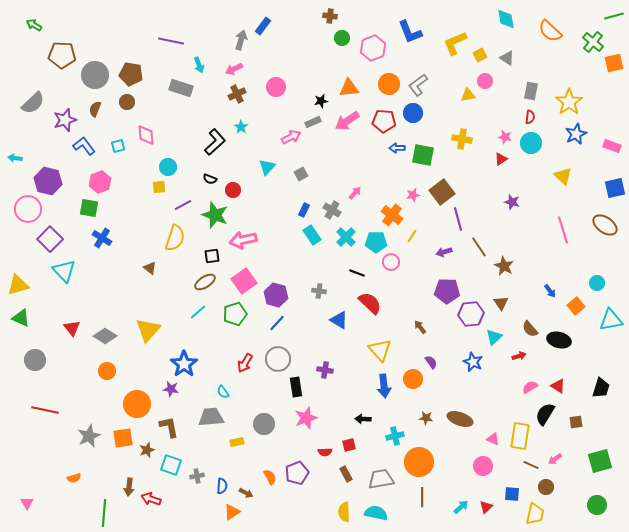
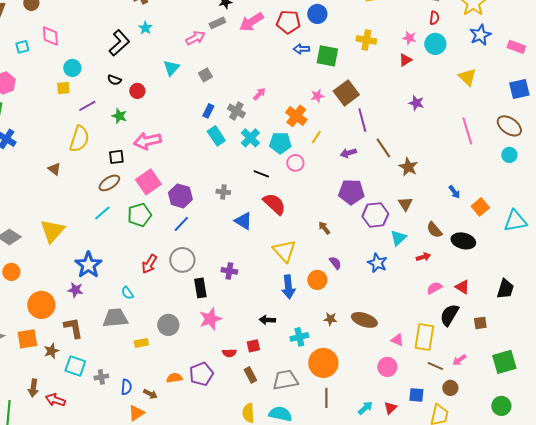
green star: (215, 215) -> (119, 116), size x0.6
cyan circle: (597, 283) -> (509, 155), moved
orange semicircle: (270, 477) -> (174, 378), turned -70

